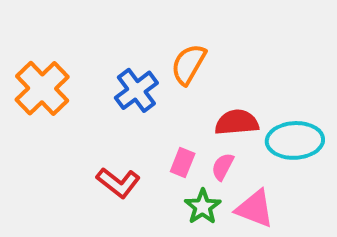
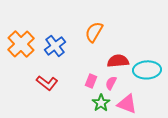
blue cross: (136, 90) -> (55, 46), moved
red L-shape: (118, 183) -> (47, 83), moved

